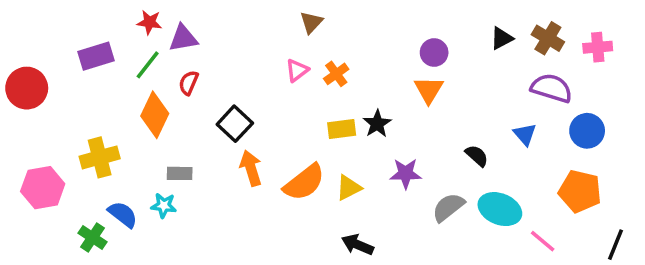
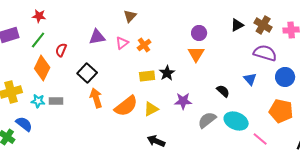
purple triangle: (183, 38) -> (97, 37), moved
cyan star: (164, 205) -> (38, 101), moved

